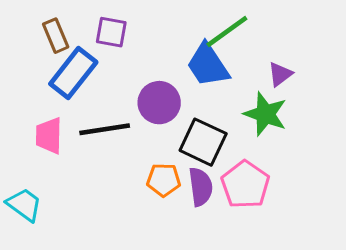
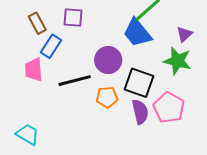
blue rectangle: (73, 73) -> (51, 46), size x0.7
pink trapezoid: (49, 136) -> (34, 70), moved
orange pentagon: (164, 180) -> (107, 97), moved

